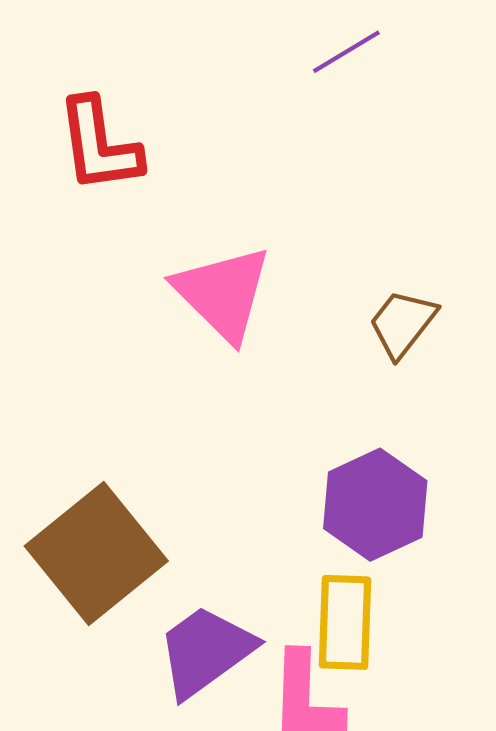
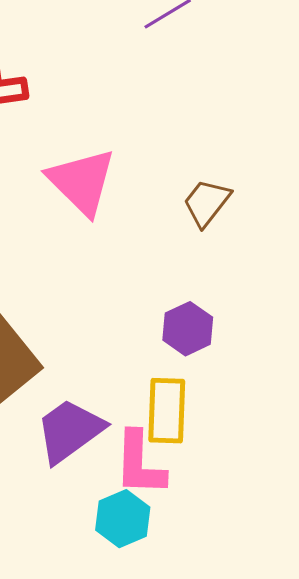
purple hexagon: (375, 505) -> (188, 329), size x0.7

